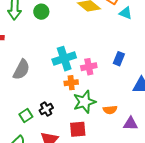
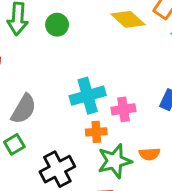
black cross: (46, 109) -> (57, 169), size x1.6
orange semicircle: (110, 110) -> (149, 154), moved
green square: (26, 115) -> (14, 144), moved

